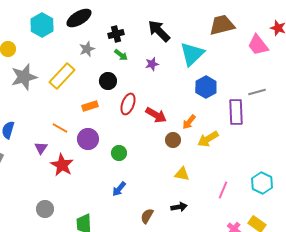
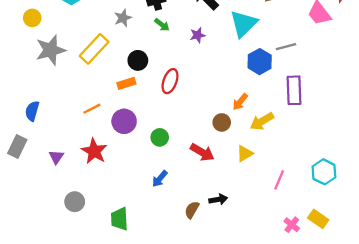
black circle: (108, 81) -> (138, 60), moved
gray line: (257, 92) -> (286, 47), moved
red arrow: (156, 115) -> (202, 152), moved
orange line: (60, 128) -> (92, 109), turned -56
purple triangle: (41, 148) -> (56, 157), moved
yellow triangle: (182, 174) -> (245, 153), moved, turned -42
black arrow: (179, 207) -> (218, 199), moved

